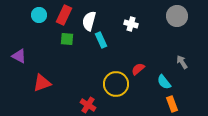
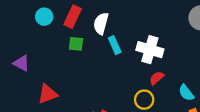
white cross: (131, 24) -> (150, 50), moved, size x1.6
yellow circle: (116, 84) -> (144, 100), moved, size x0.7

